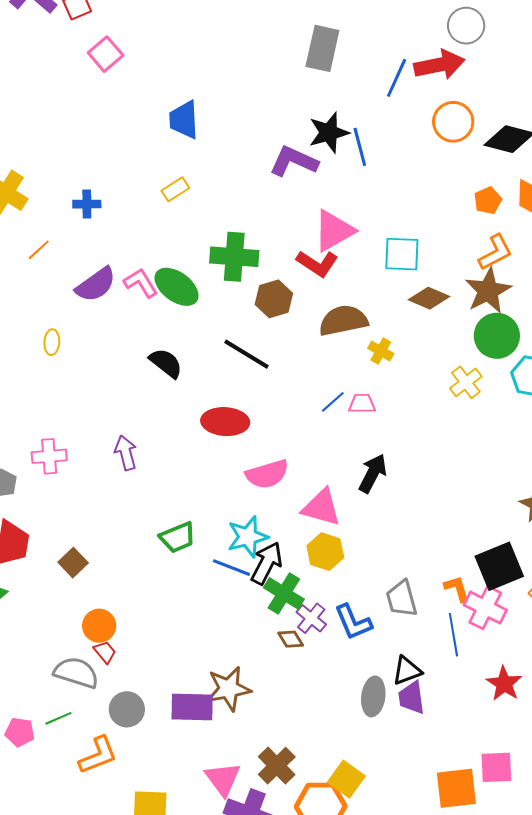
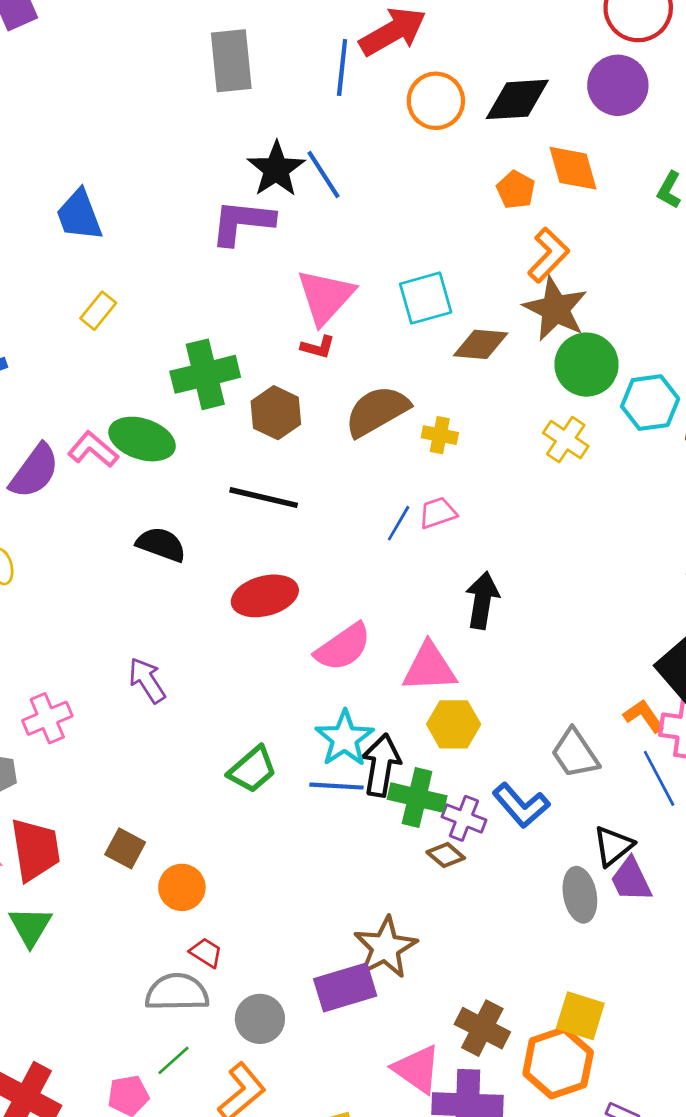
red L-shape: (317, 263) -> (318, 347), size x0.6
orange circle: (99, 626) -> (182, 887), moved

